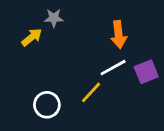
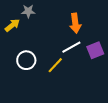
white circle: (47, 105) -> (26, 60), moved

